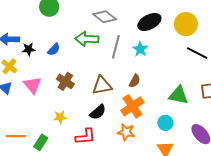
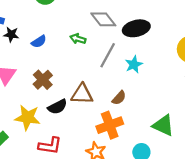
black ellipse: (149, 22) -> (136, 28), moved
green arrow: (87, 39) -> (78, 39), size x0.6
black semicircle: (98, 112) -> (57, 107), moved
yellow star: (60, 117) -> (28, 118), size x1.6

